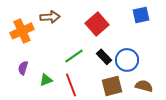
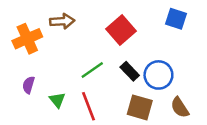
blue square: (141, 15) -> (176, 19), turned 30
green triangle: (46, 80) -> (57, 100), turned -48
brown square: (112, 86) -> (140, 107), turned 30
brown semicircle: (144, 86) -> (180, 107), turned -138

